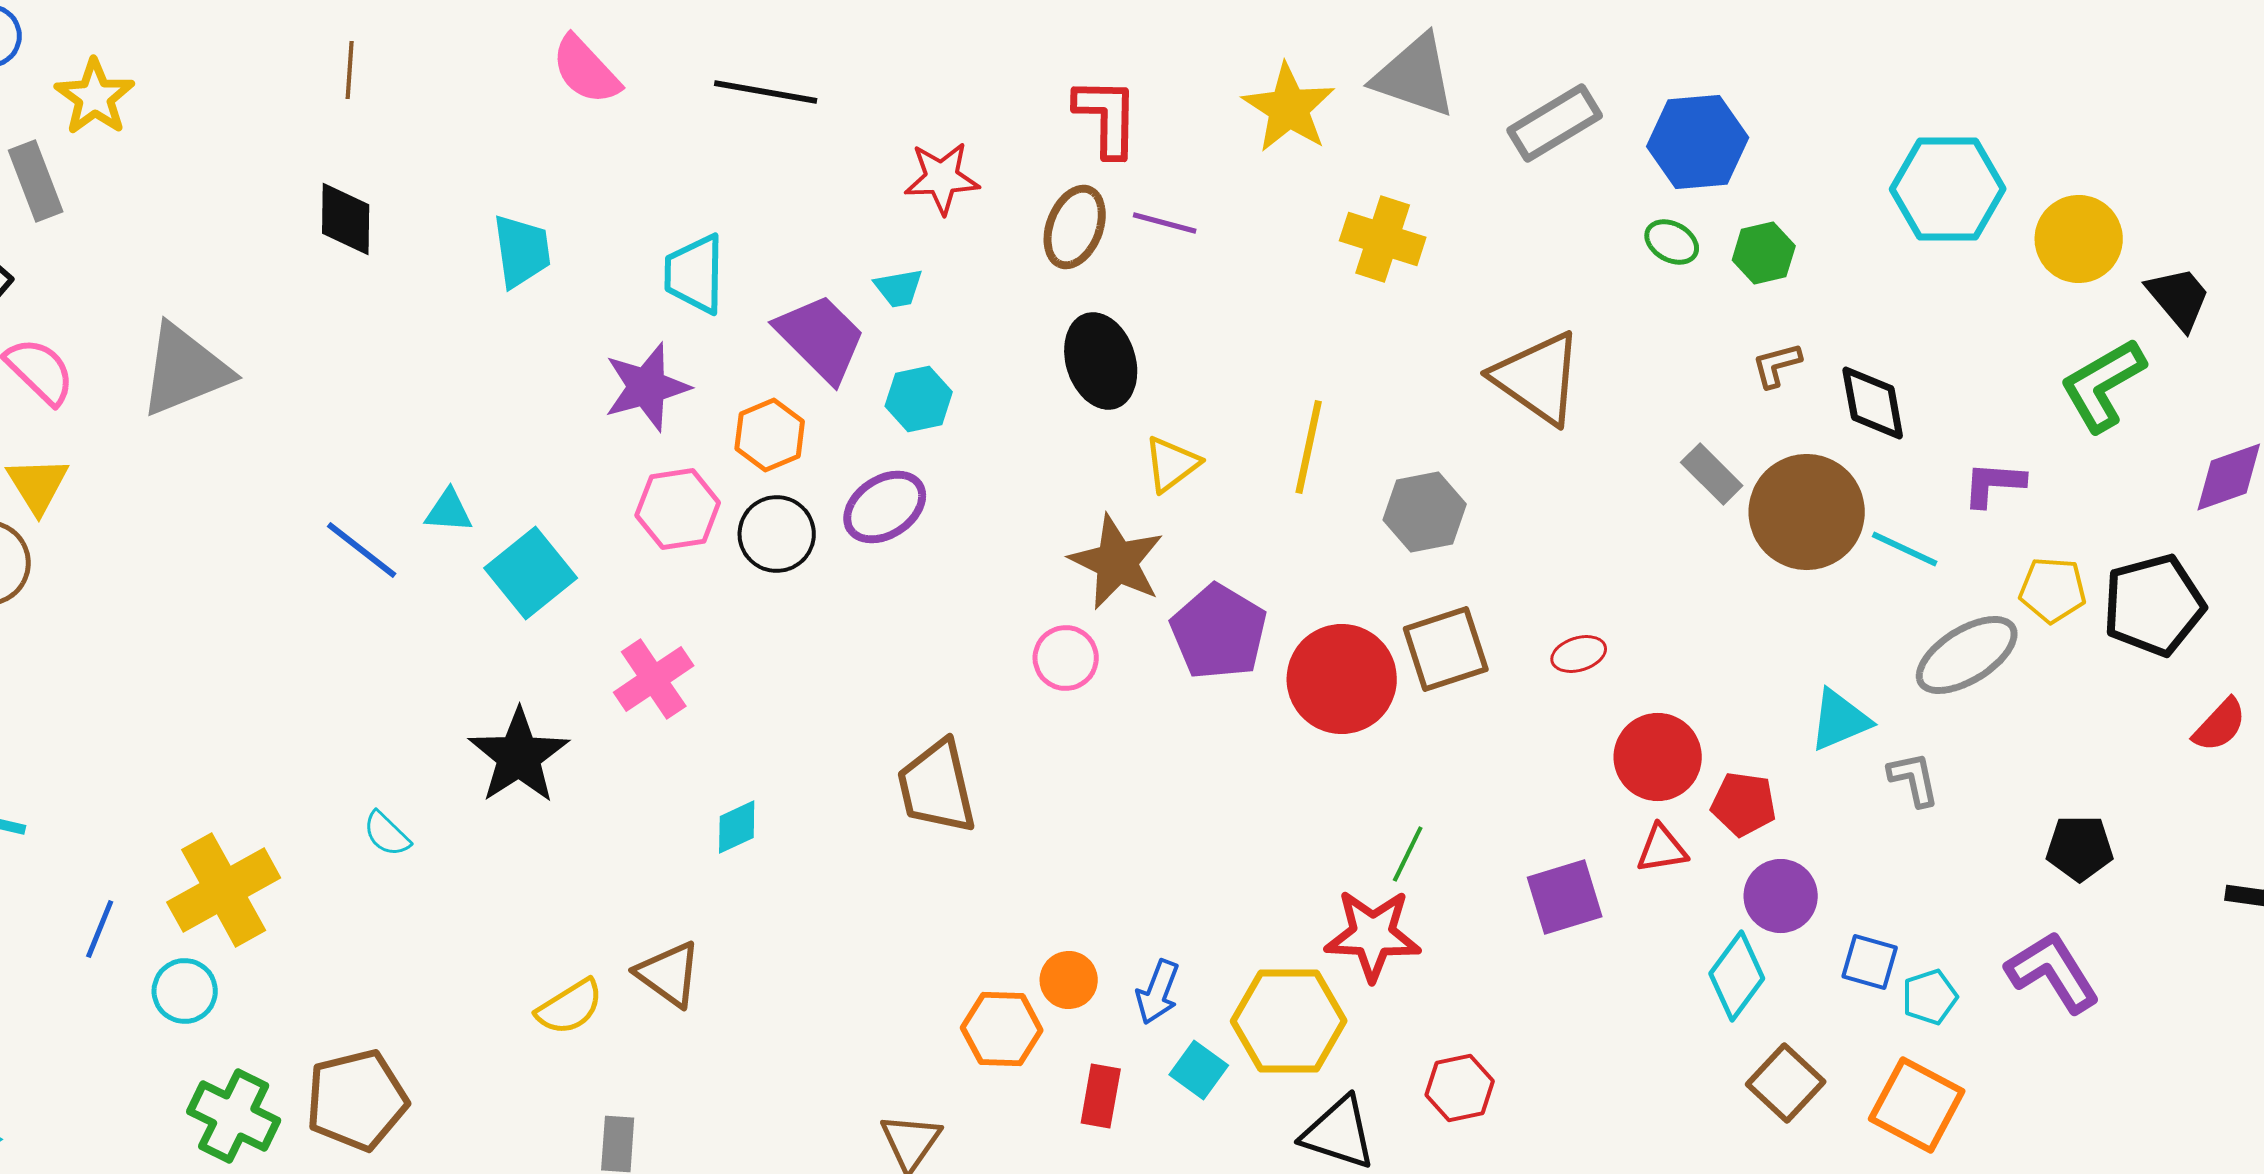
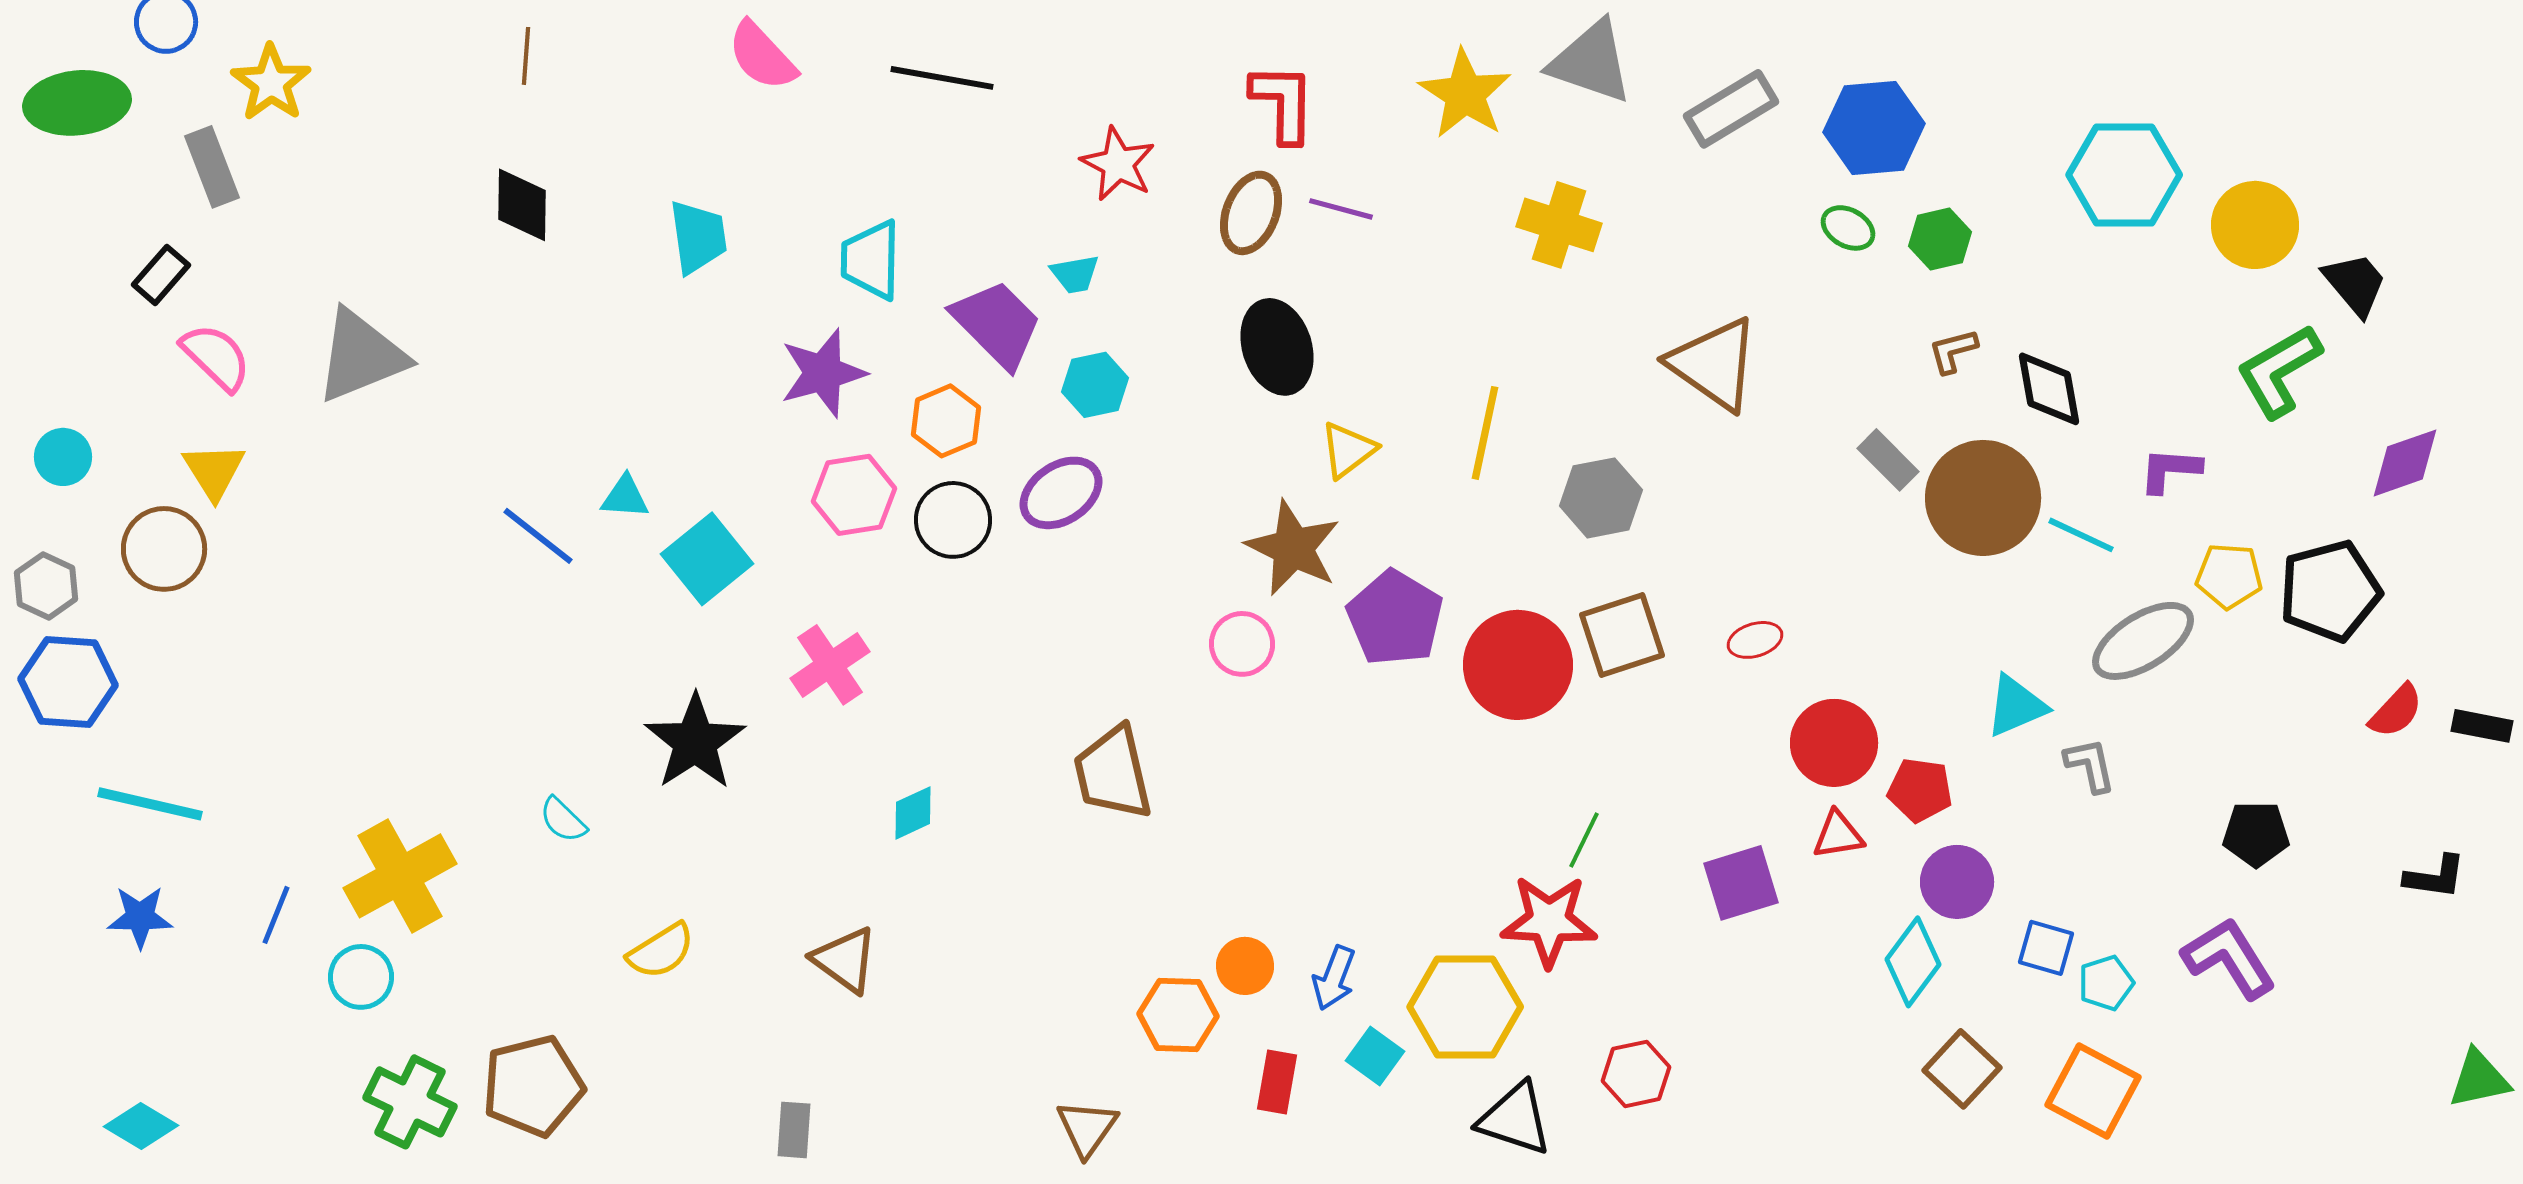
red star: (942, 178) -> (1118, 164), turned 30
yellow semicircle: (570, 1007) -> (661, 951), moved

